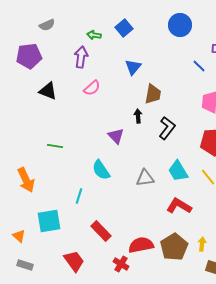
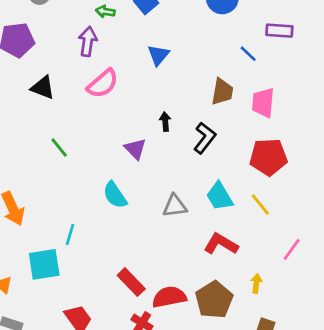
pink semicircle: (92, 88) -> (103, 84), size x1.4
brown trapezoid: (153, 94) -> (222, 92), moved
green line: (55, 146) -> (59, 147), moved, turned 42
cyan line: (79, 196) -> (70, 234), moved
red rectangle: (101, 231) -> (131, 282), moved
yellow arrow: (202, 244) -> (256, 283), moved

